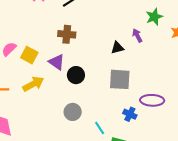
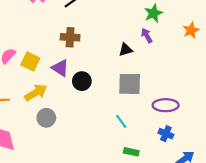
green star: (154, 17) -> (153, 13), moved
gray circle: (73, 112) -> (46, 118), moved
blue cross: (130, 114) -> (166, 134), moved
cyan line: (100, 128) -> (121, 121), moved

